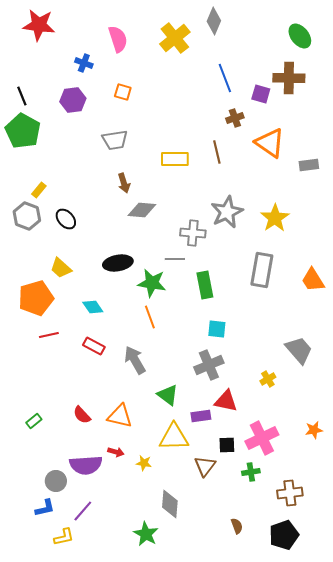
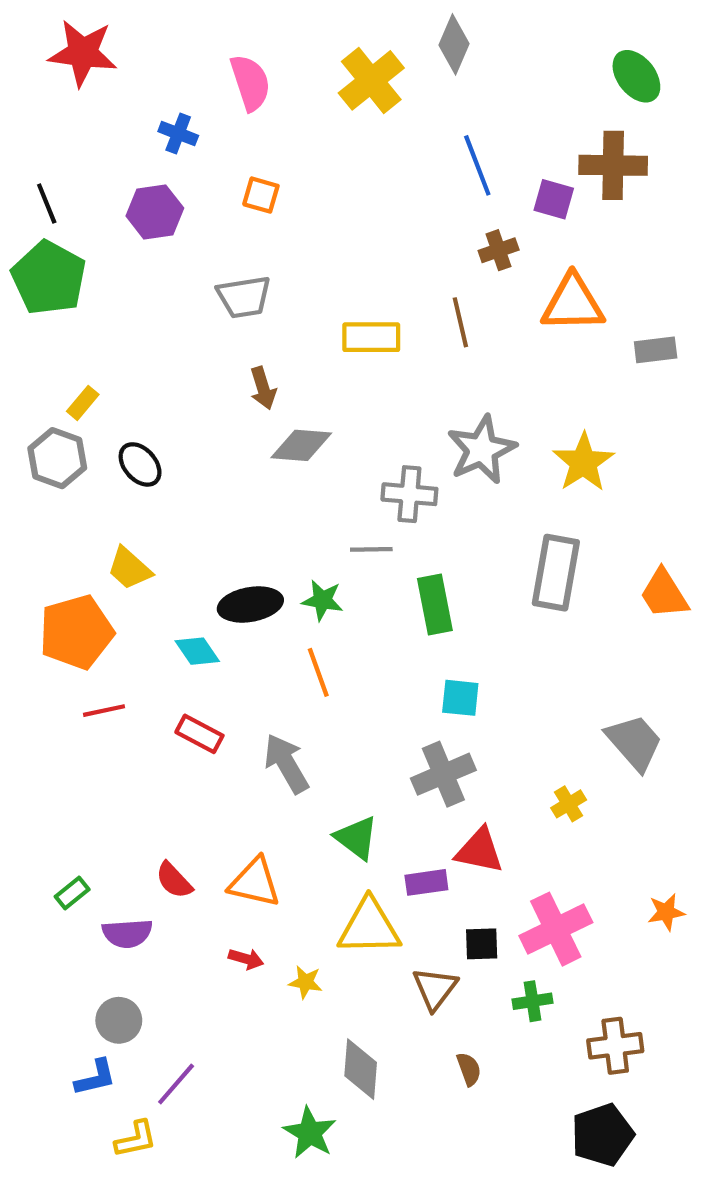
orange triangle: (270, 143) -> (573, 303), turned -36
black ellipse: (118, 263) -> (250, 604), moved
green star: (152, 283) -> (322, 600), size x0.7
purple semicircle: (86, 465) -> (127, 933), moved, size x0.7
brown semicircle: (237, 526) -> (469, 1069), moved

